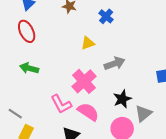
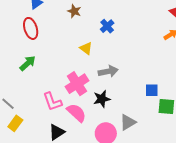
yellow triangle: (88, 43) -> (86, 48), turned 48
green arrow: (29, 68) -> (28, 63), turned 114
black star: (122, 99) -> (102, 99), moved

